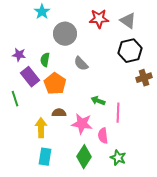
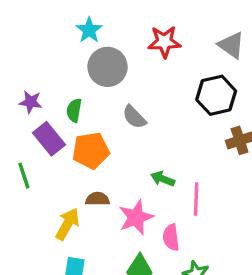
cyan star: (42, 12) -> (89, 30), moved
gray triangle: (128, 21) -> (231, 45), moved
orange pentagon: (55, 84) -> (91, 150), turned 30
pink star: (82, 124) -> (136, 217), turned -30
yellow arrow: (41, 128) -> (67, 224), turned 30

